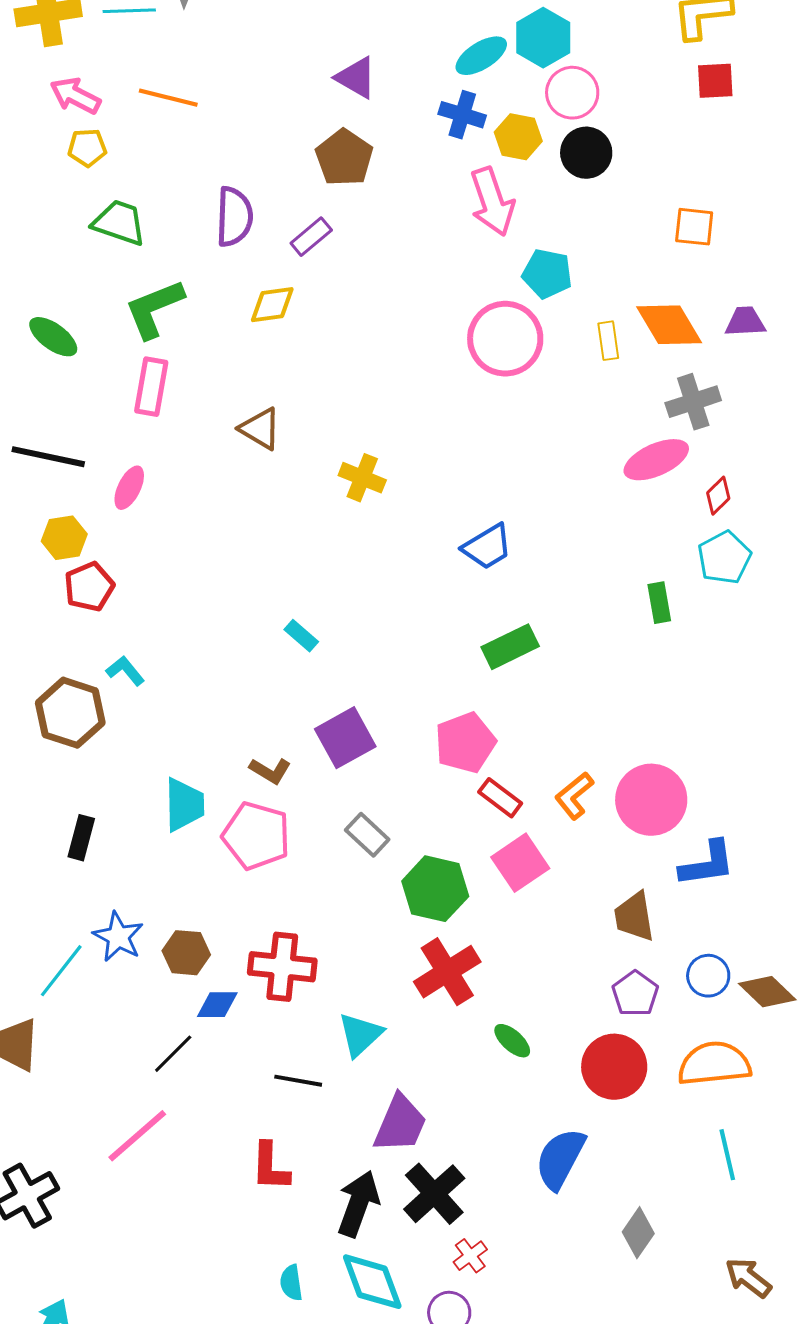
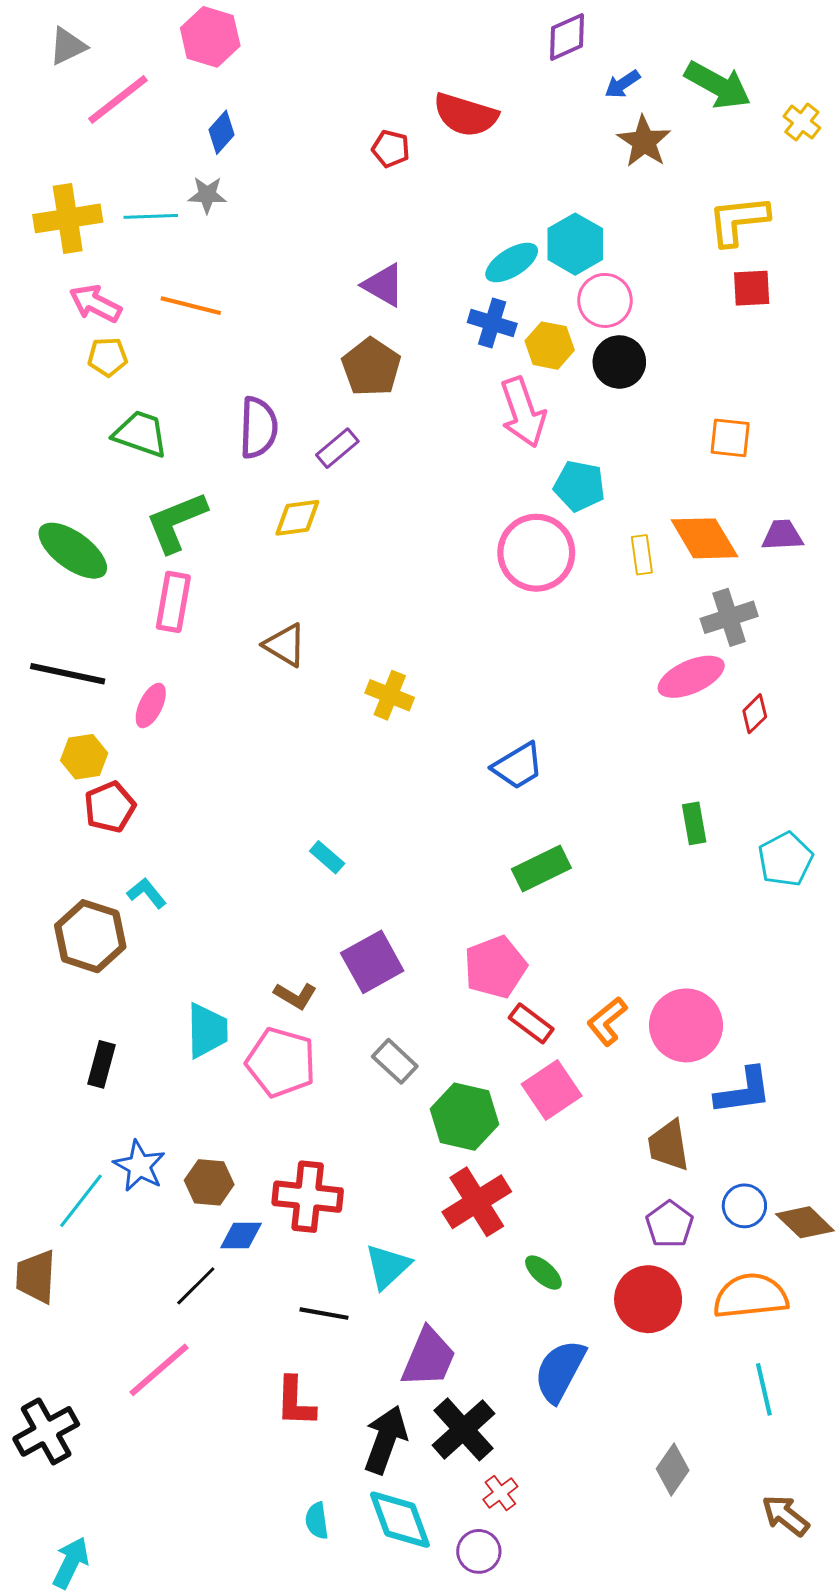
green ellipse: (53, 337) -> (73, 551), size x1.4
cyan pentagon: (724, 558) -> (785, 859), moved
blue semicircle: (560, 1159) -> (560, 1371), moved

